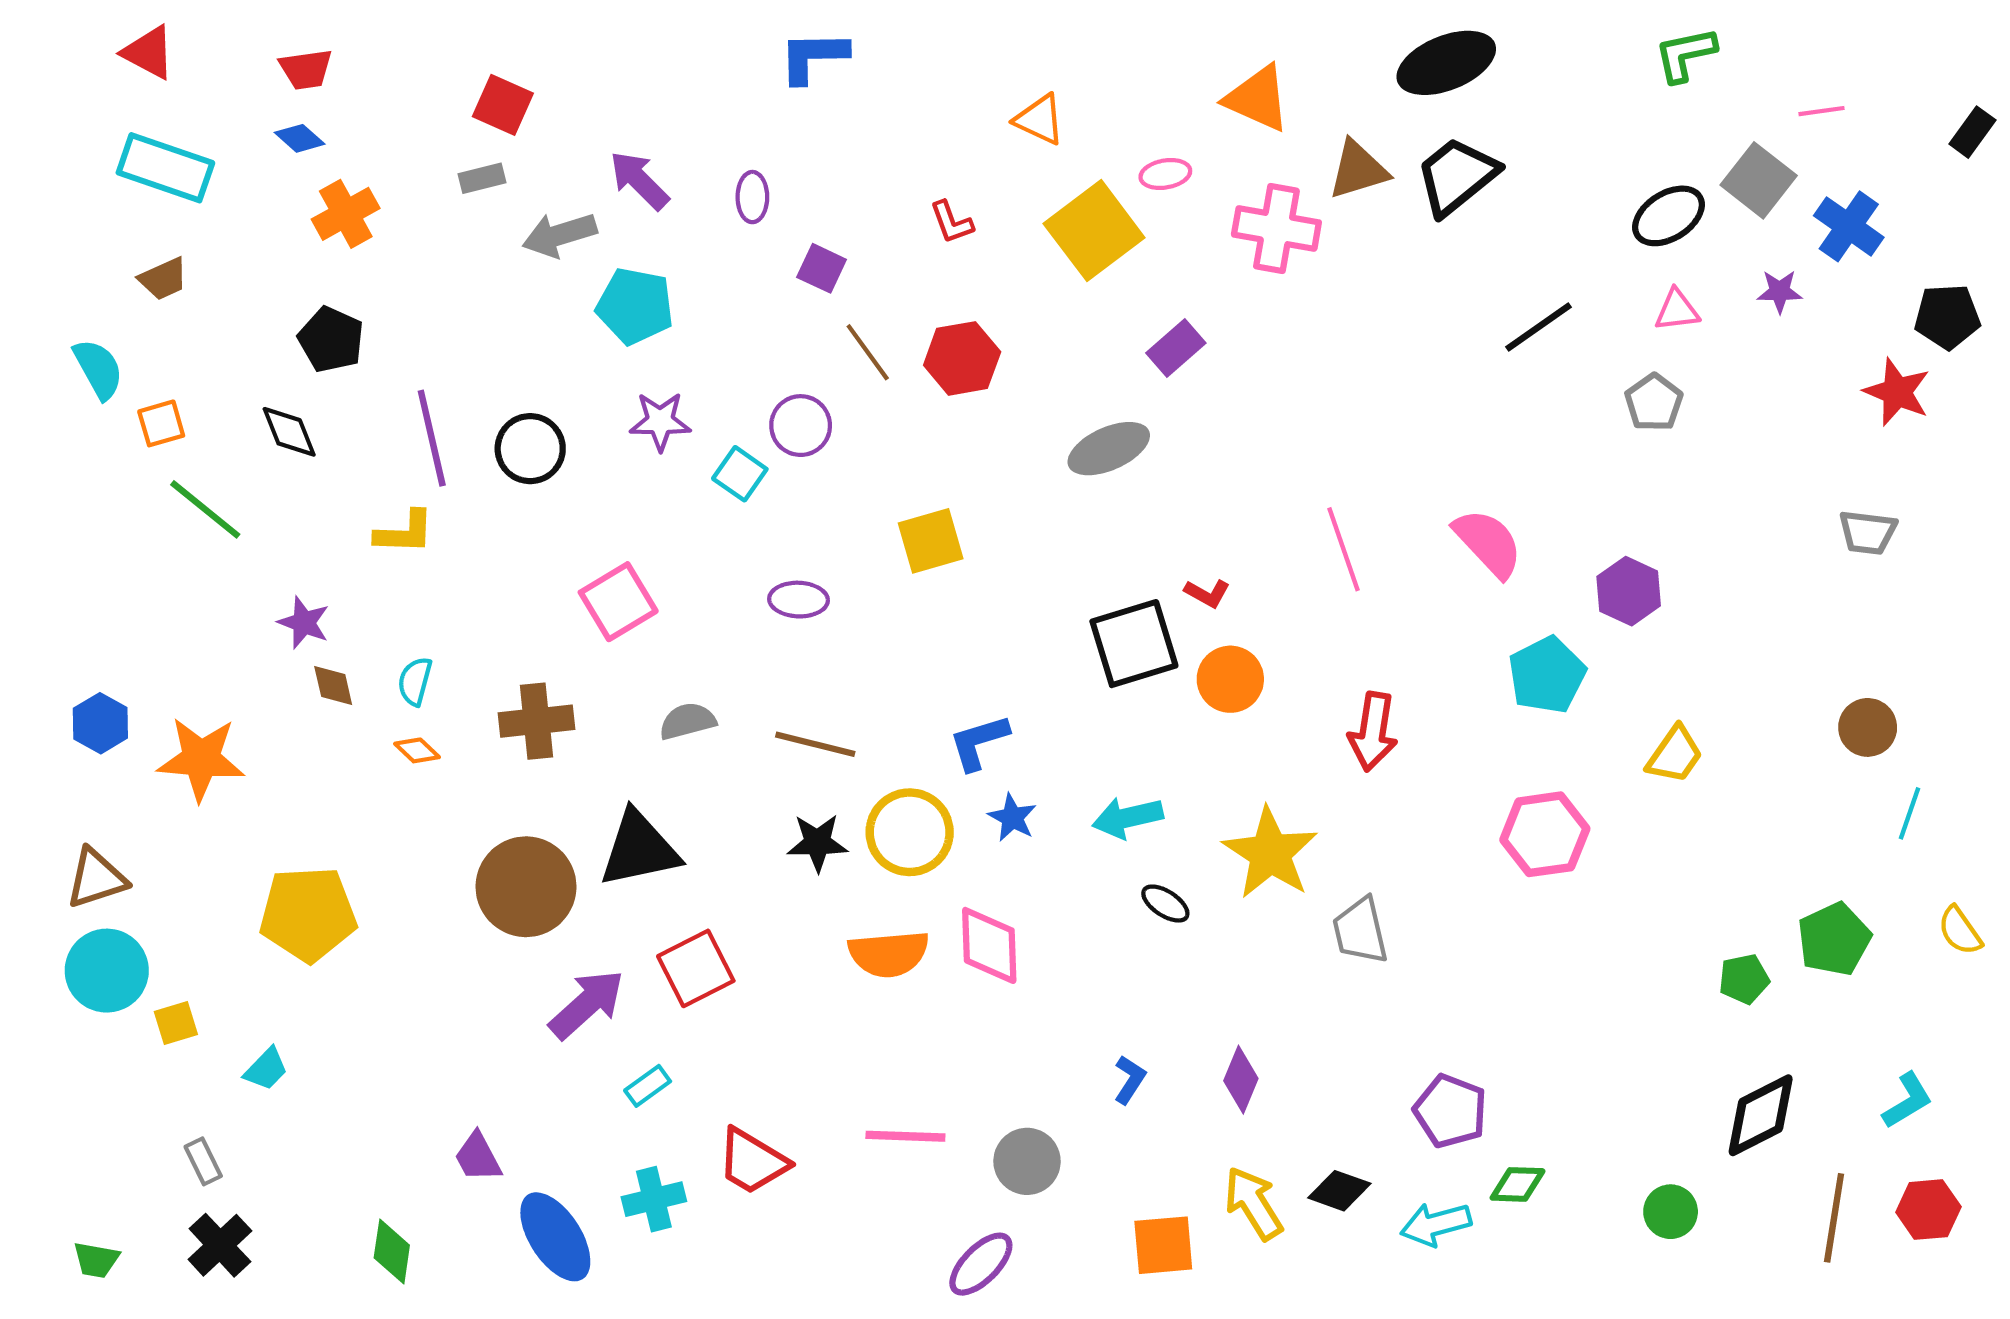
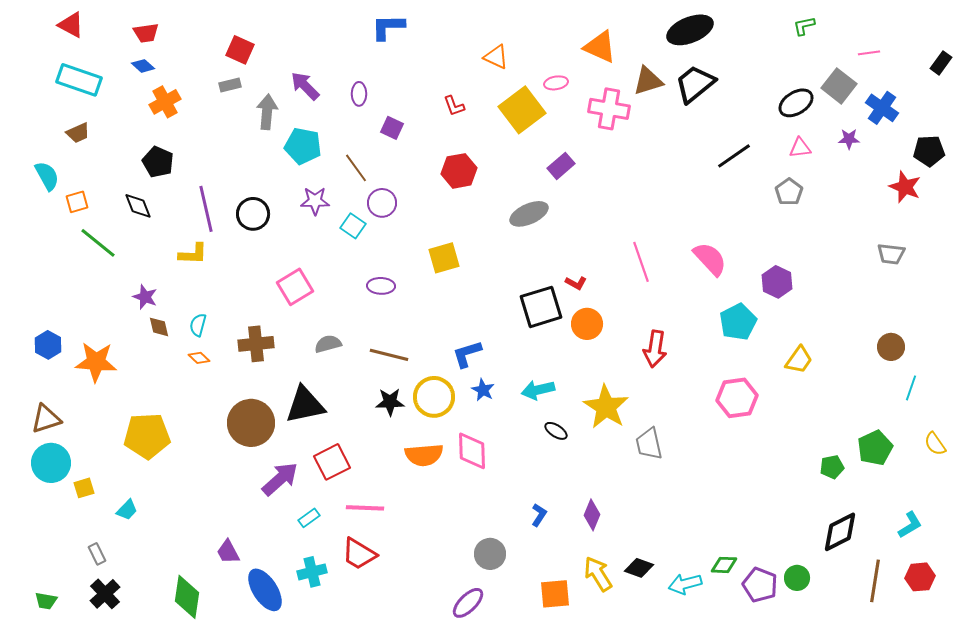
green L-shape: (1685, 55) -> (804, 26), size x0.7
gray arrow: (560, 235) -> (267, 112), turned 112
brown line: (868, 352) -> (356, 168), moved
purple pentagon: (1450, 1111) -> (760, 585), moved
pink line: (905, 1136) -> (365, 508), moved
green diamond: (392, 1251) -> (187, 597), size x1.4

